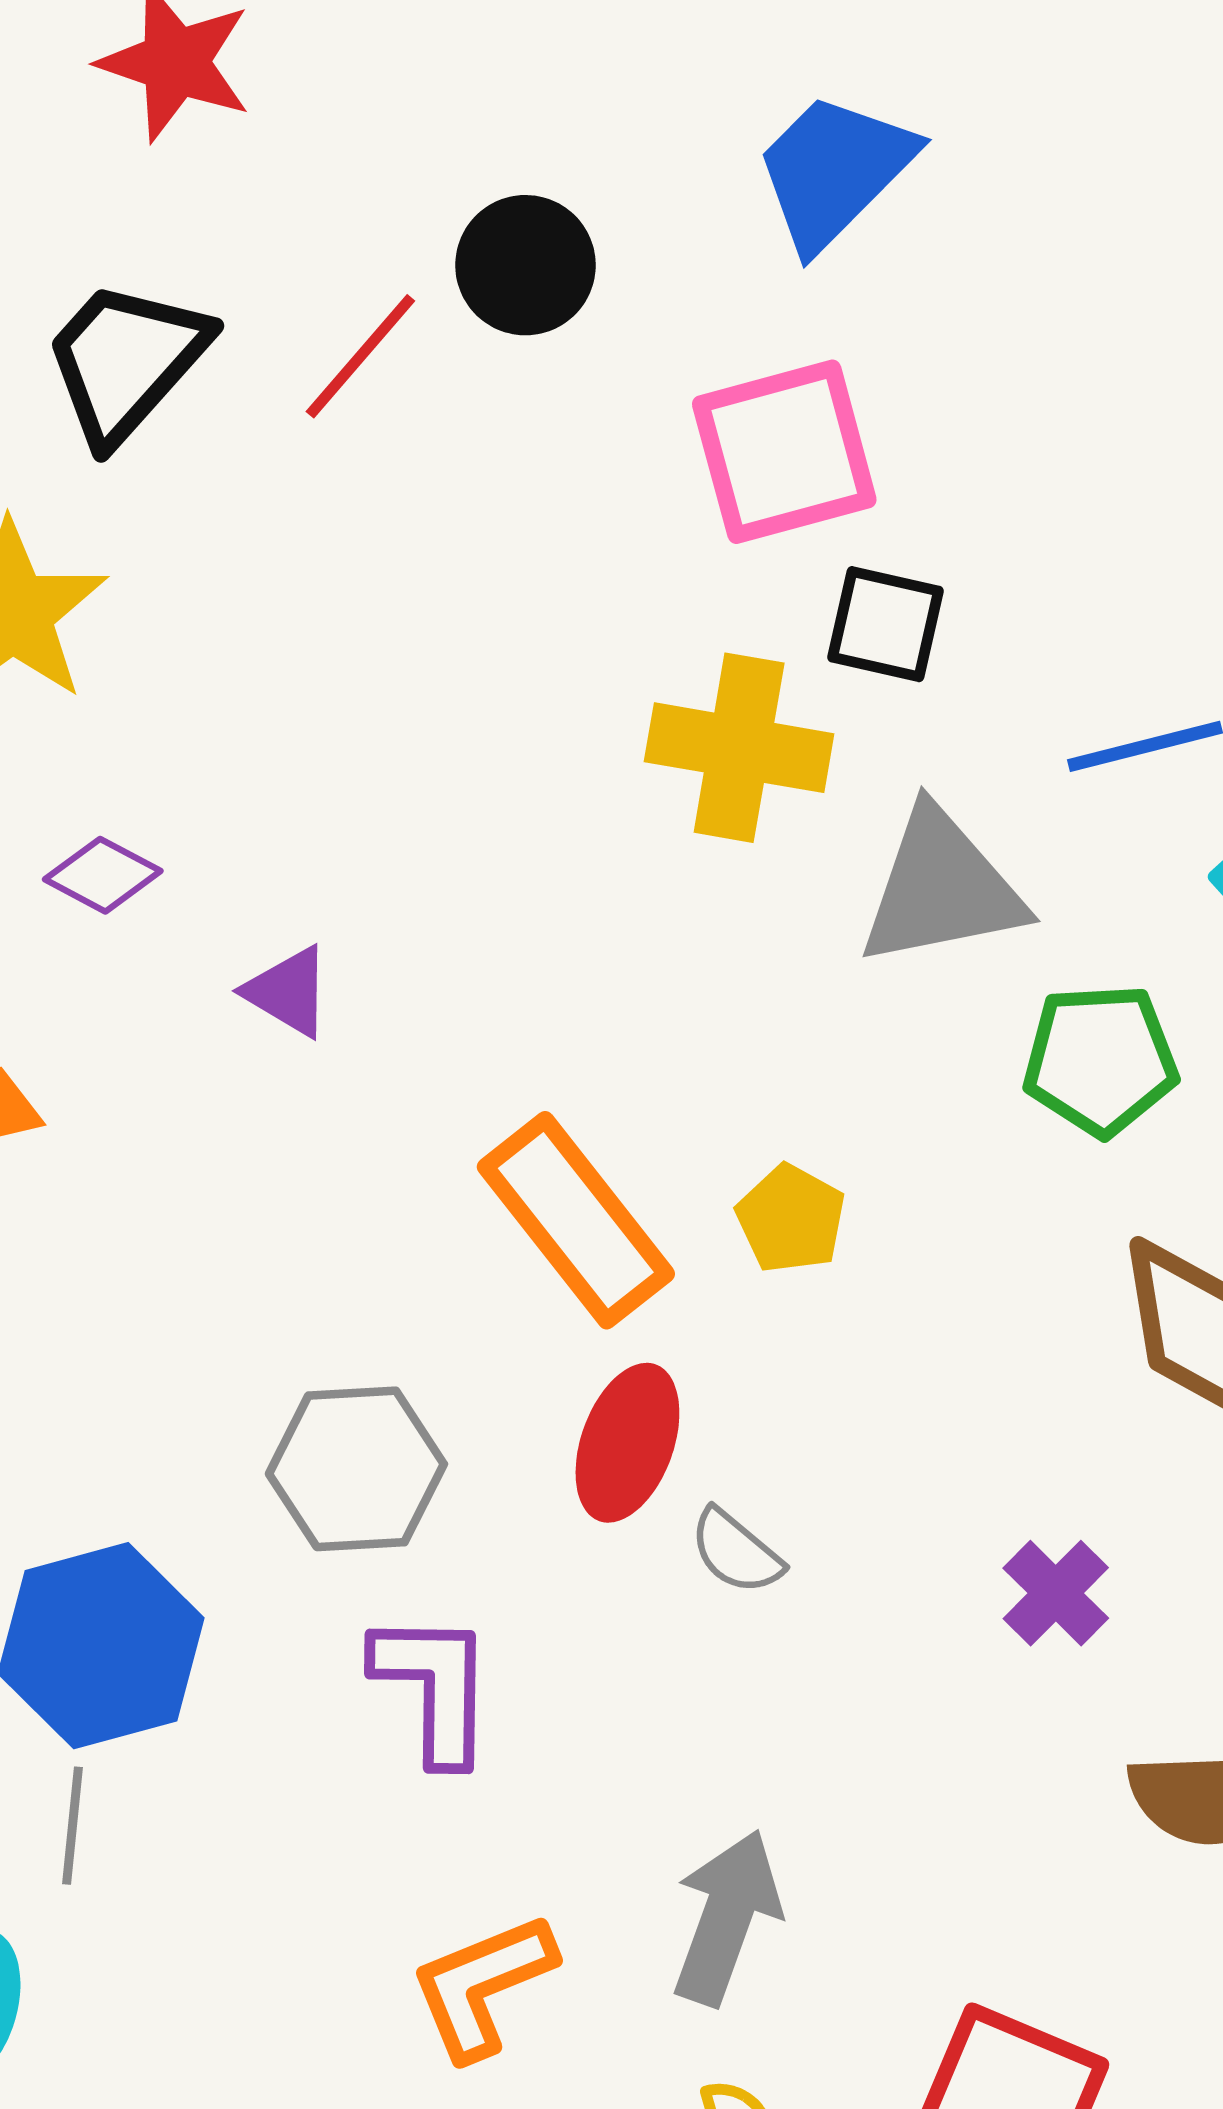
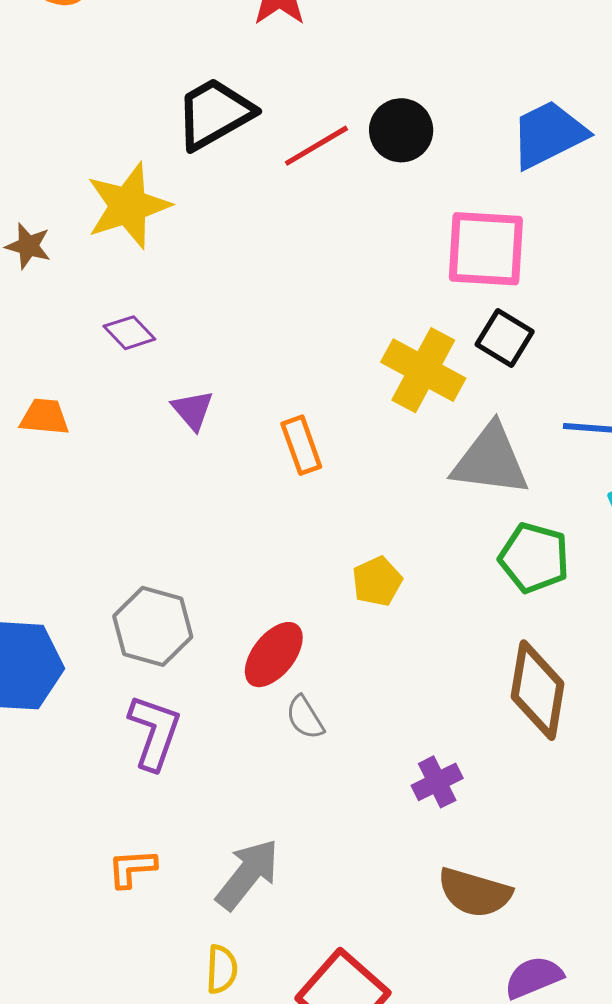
orange rectangle: (576, 1220) -> (301, 445), moved, size x0.6
orange L-shape: (482, 1986) -> (132, 868), size x0.7

